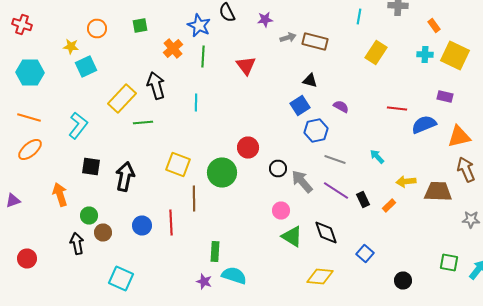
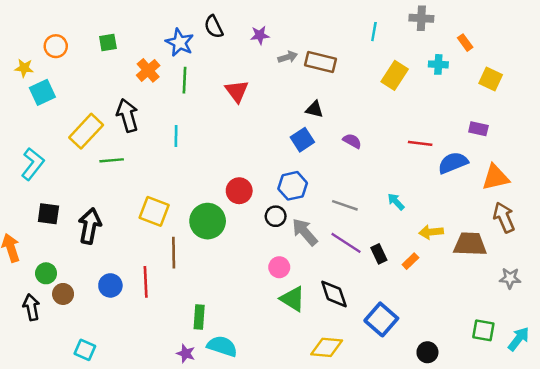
cyan cross: (425, 54) -> (438, 64), moved
yellow square: (455, 56) -> (491, 79), size x0.7
blue hexagon: (316, 130) -> (293, 186), moved
blue square: (365, 254) -> (381, 319), size x1.5
cyan square: (121, 278) -> (85, 350), size x0.7

